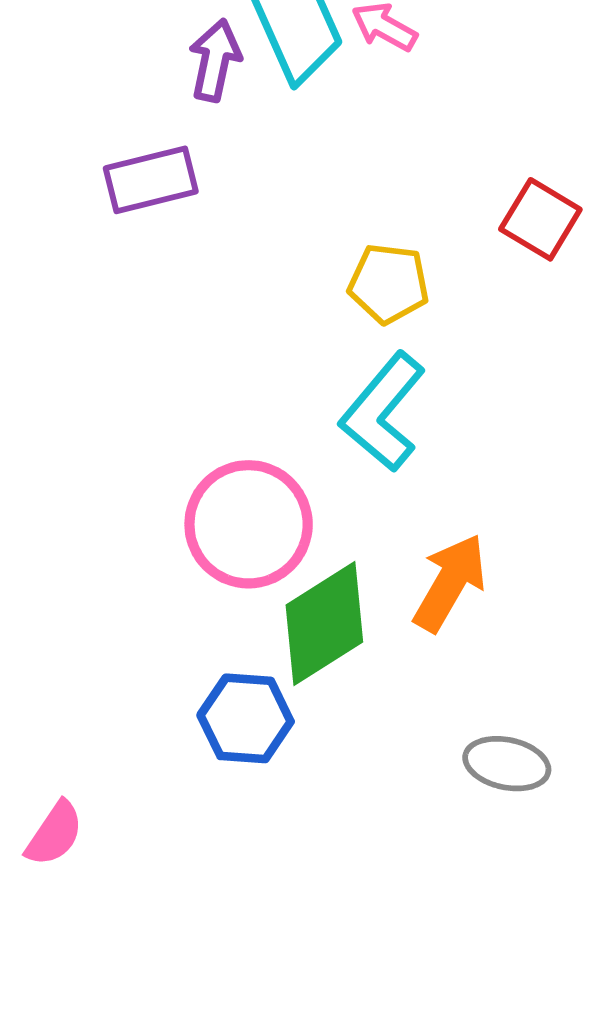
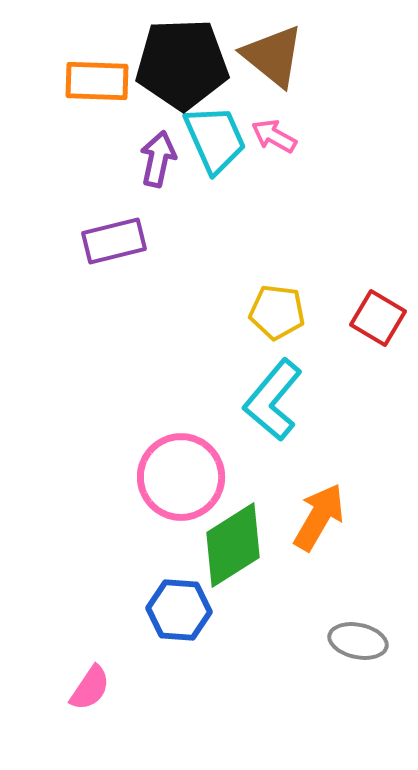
red square: (540, 219) -> (378, 318), moved
pink semicircle: (54, 834) -> (90, 688), moved

